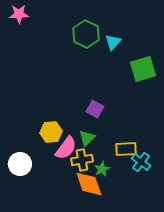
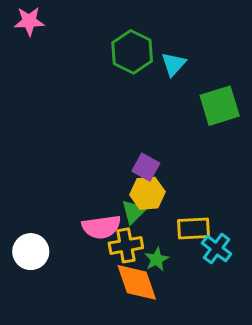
yellow hexagon: (51, 132) -> (147, 193), moved
pink semicircle: (66, 148) -> (101, 227), turned 45

